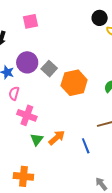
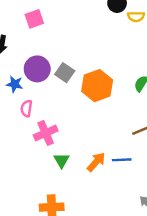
pink cross: (27, 115) -> (46, 133), turned -36
orange arrow: (57, 138) -> (96, 162), moved
blue line: (86, 146) -> (122, 160), turned -63

